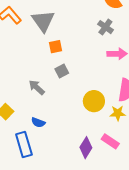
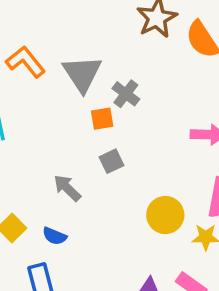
gray cross: (105, 27) -> (126, 94), moved
blue semicircle: (38, 122) -> (54, 236), moved

